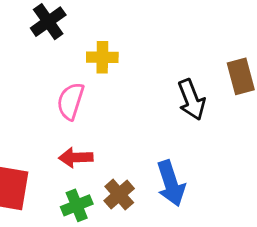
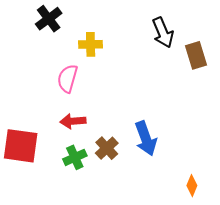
black arrow: (191, 100) -> (163, 32), moved

